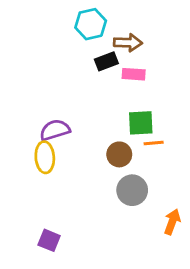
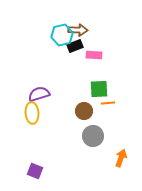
cyan hexagon: (91, 24) -> (62, 35), moved
brown arrow: (128, 43) -> (78, 30), moved

